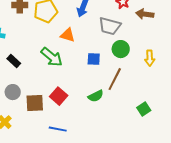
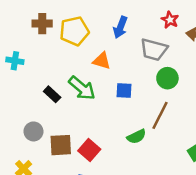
blue square: (94, 59) -> (124, 91), moved
black rectangle: (14, 61) -> (52, 94), moved
red square: (59, 96) -> (89, 150), moved

